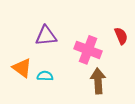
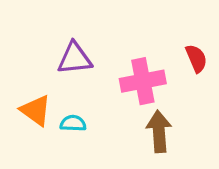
pink cross: (88, 50) -> (143, 81), turned -32

